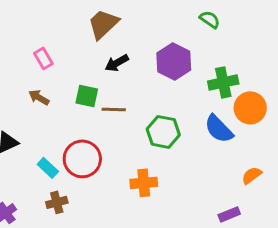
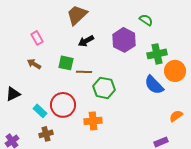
green semicircle: (210, 19) -> (146, 20), moved
green hexagon: (163, 132) -> (104, 88), moved
orange cross: (144, 183) -> (93, 121), moved

